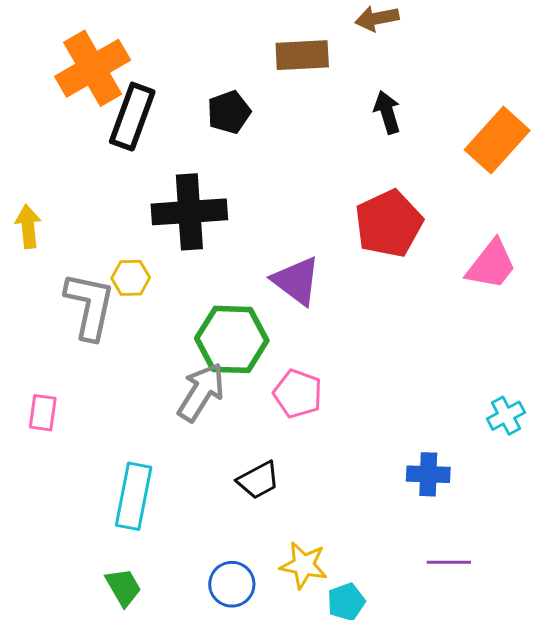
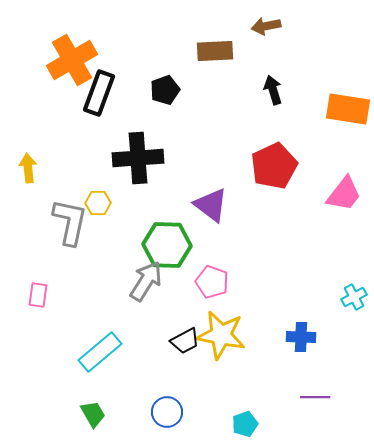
orange rectangle: (497, 140) -> (348, 109), turned 57
cyan rectangle: (134, 496) -> (100, 352), turned 39
yellow star: (304, 565) -> (221, 335), moved, size x1.5

